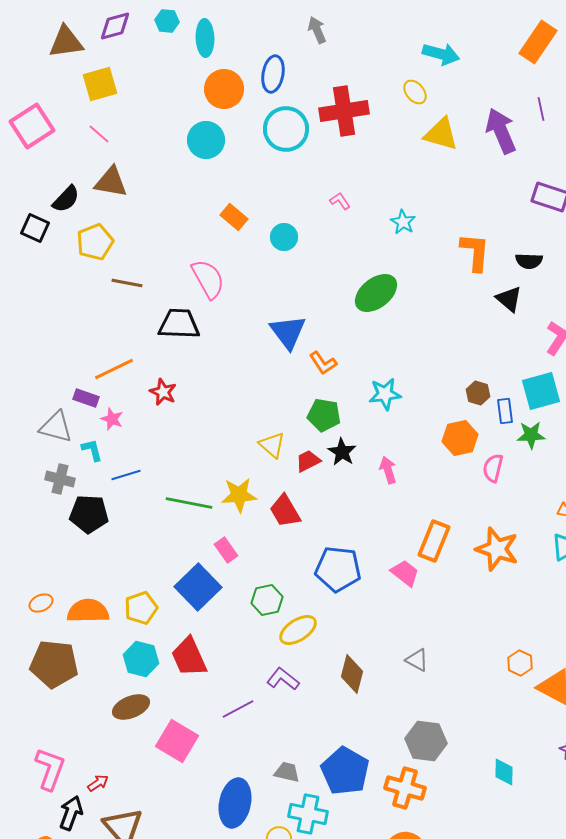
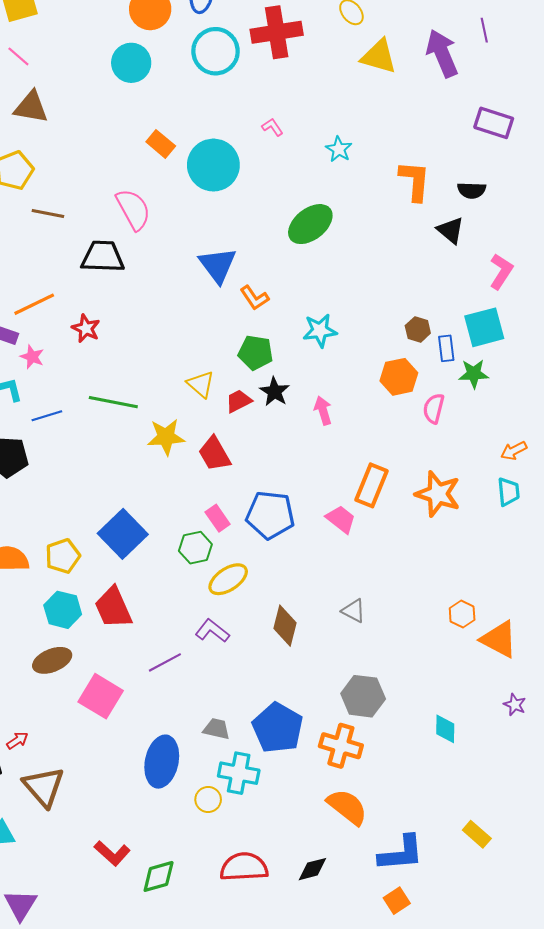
cyan circle: (284, 237) -> (213, 165), size x1.8
green line: (189, 503) -> (113, 402), moved
pink rectangle: (226, 550) -> (218, 518), moved

